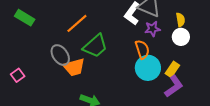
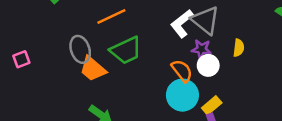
white circle: (181, 37) -> (208, 65), moved
orange semicircle: (142, 49) -> (182, 71), turned -36
orange trapezoid: (74, 67) -> (93, 69), turned 40

